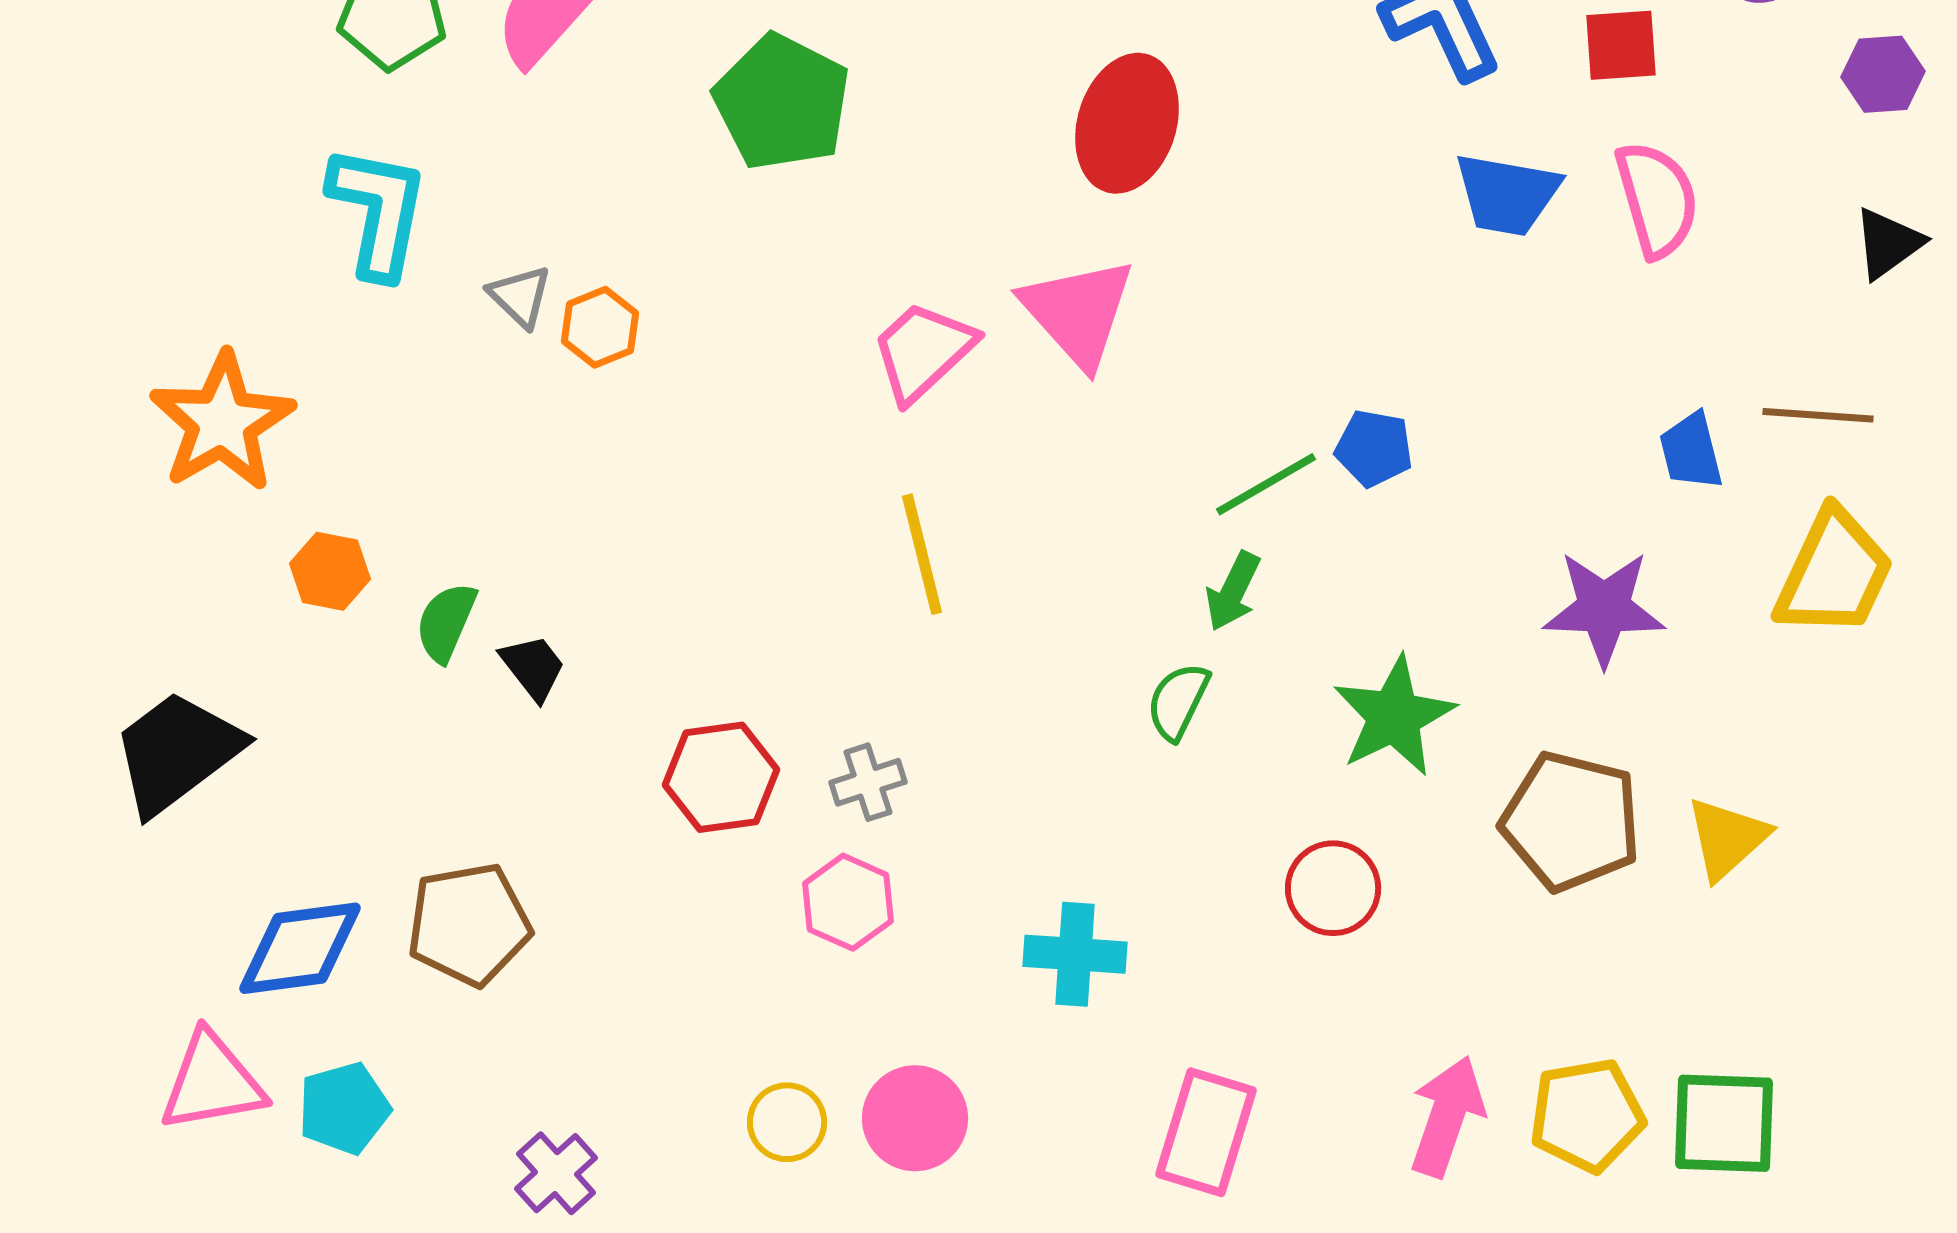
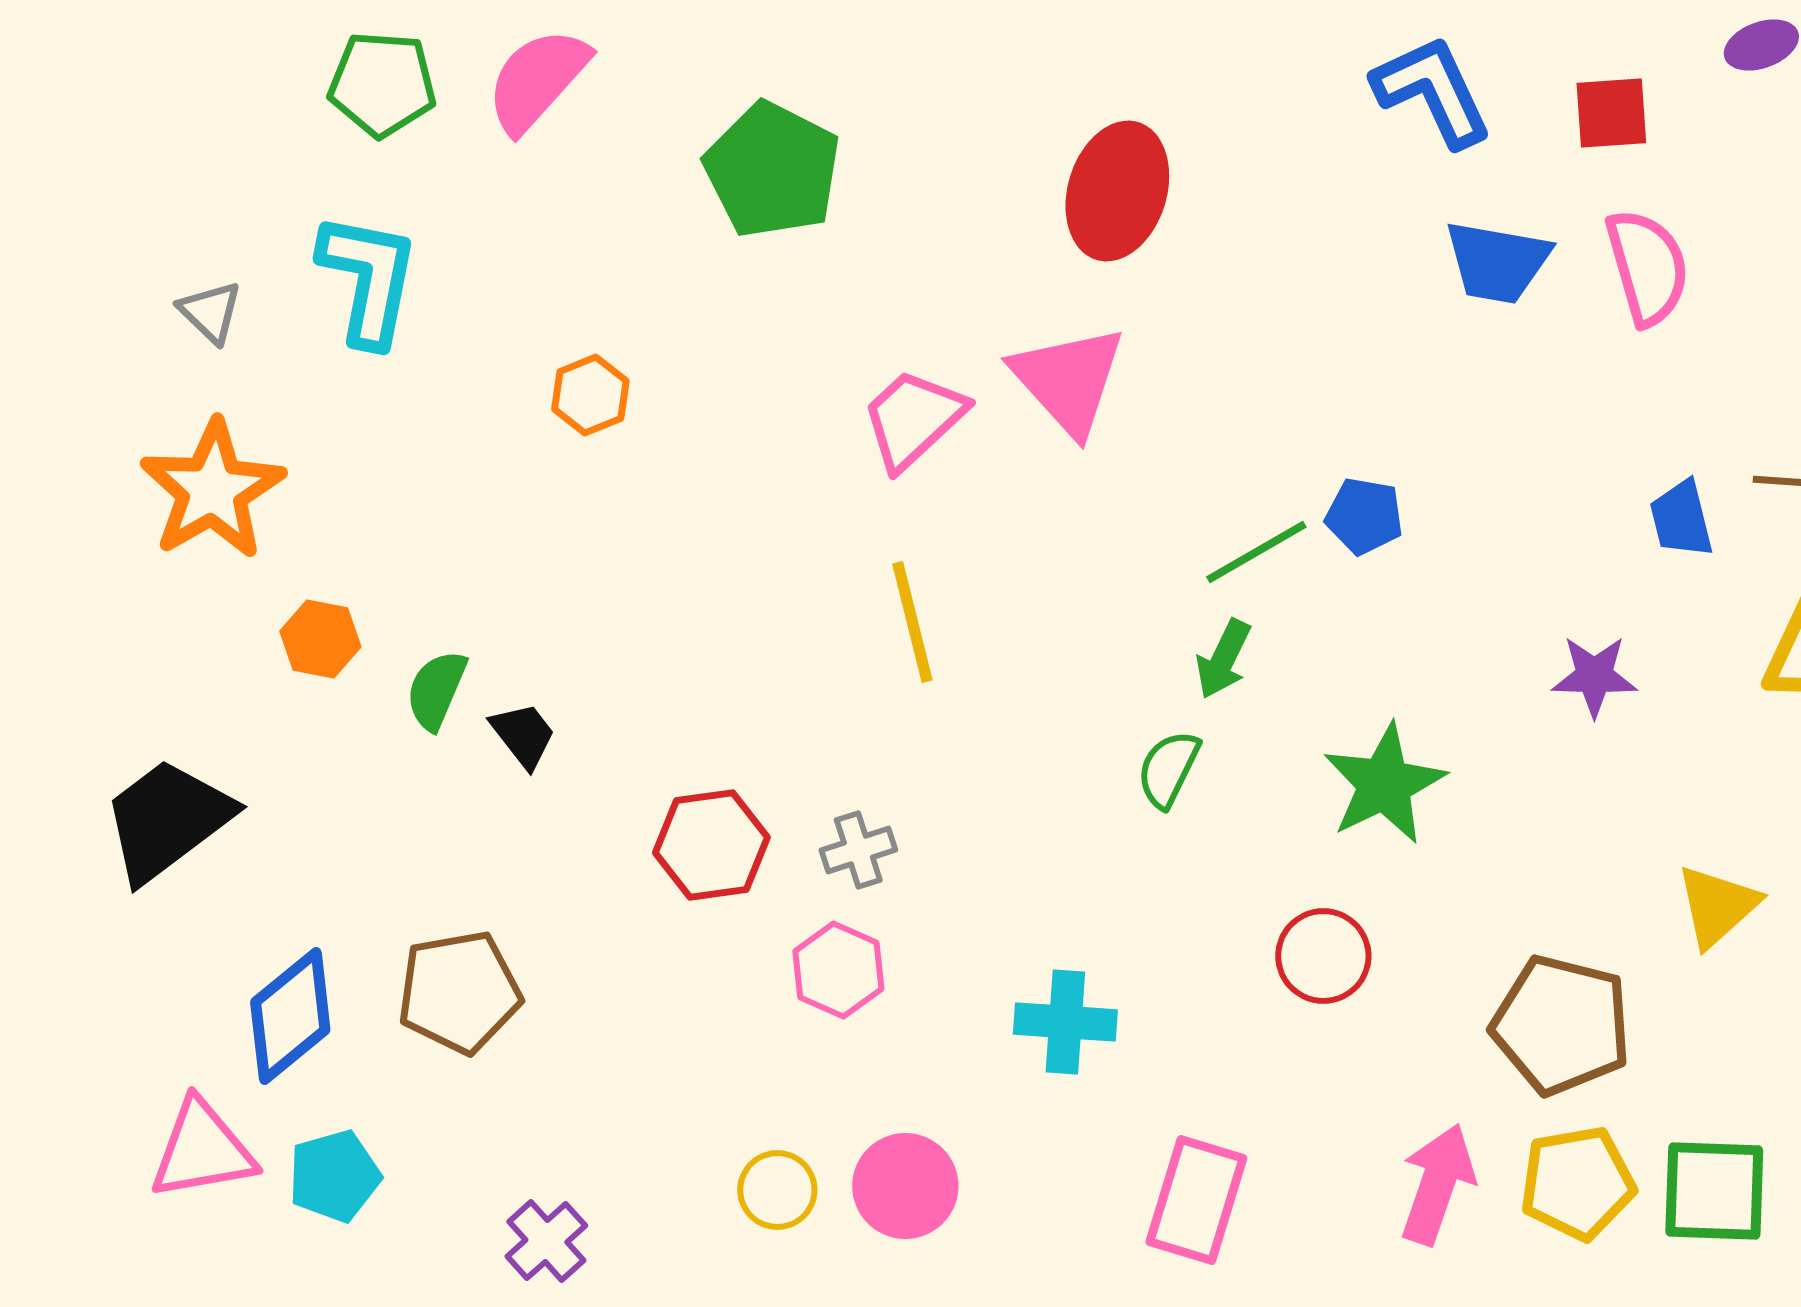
gray triangle: (520, 296) -> (210, 312), moved
purple star: (1604, 608) -> (1594, 676), size x0.7
brown pentagon: (1571, 821) -> (1561, 1025), moved
blue diamond: (300, 948) -> (290, 1016), turned -32

